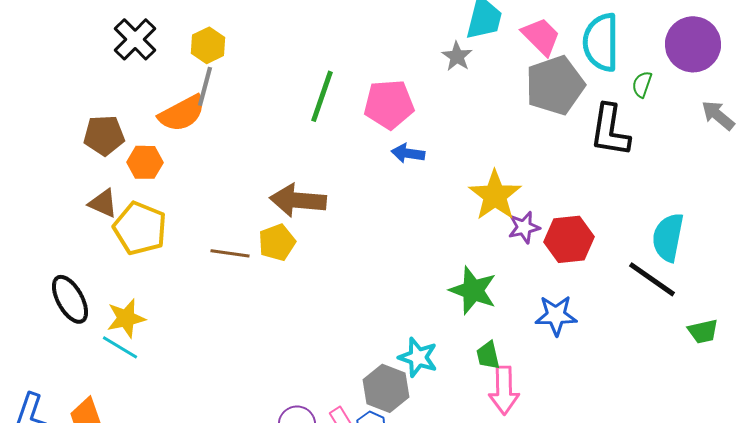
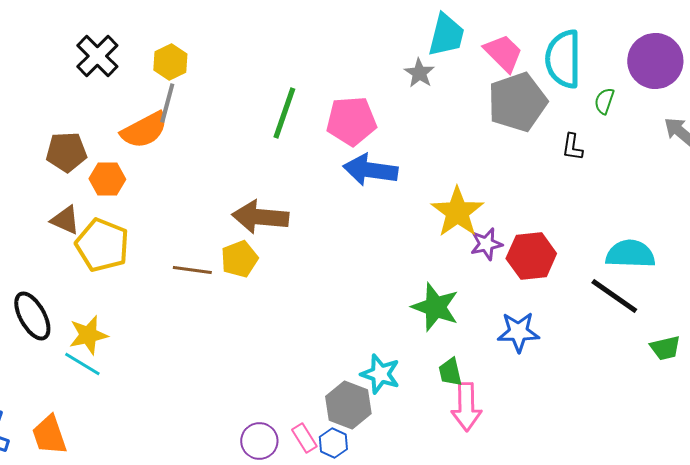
black L-shape: (610, 130) -> (572, 147), size x0.5
blue arrow: (408, 153) -> (370, 170), size x1.6
cyan semicircle: (668, 237) -> (630, 254), turned 81

